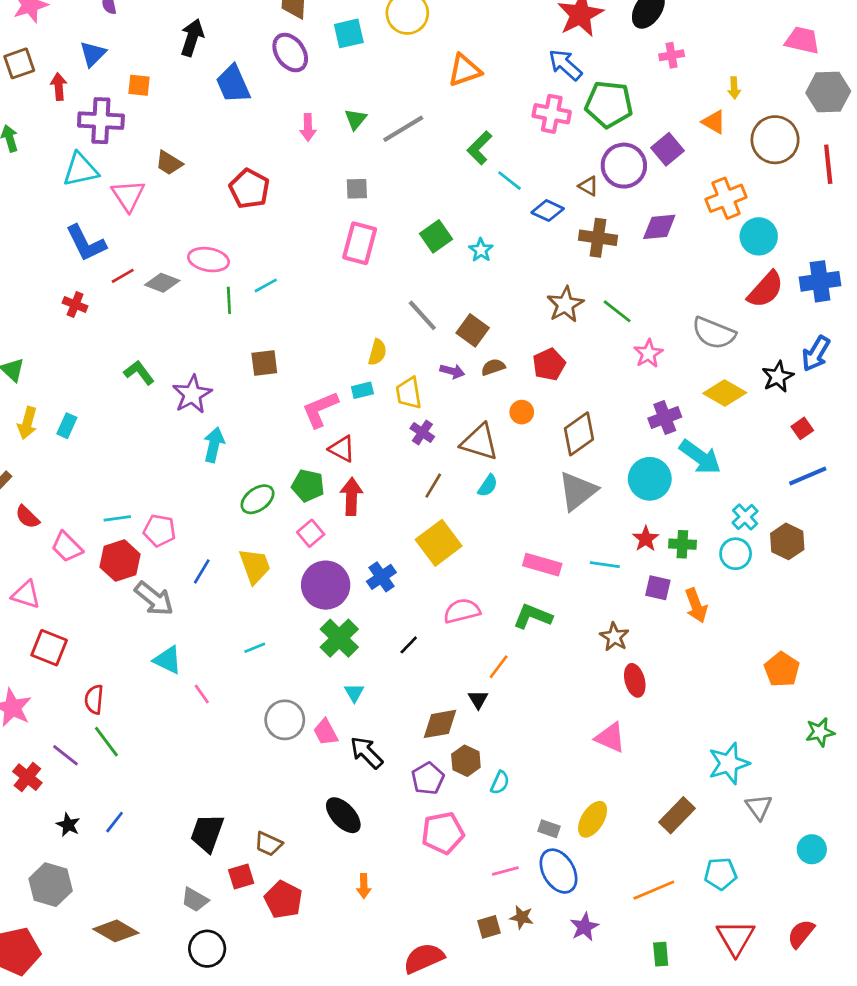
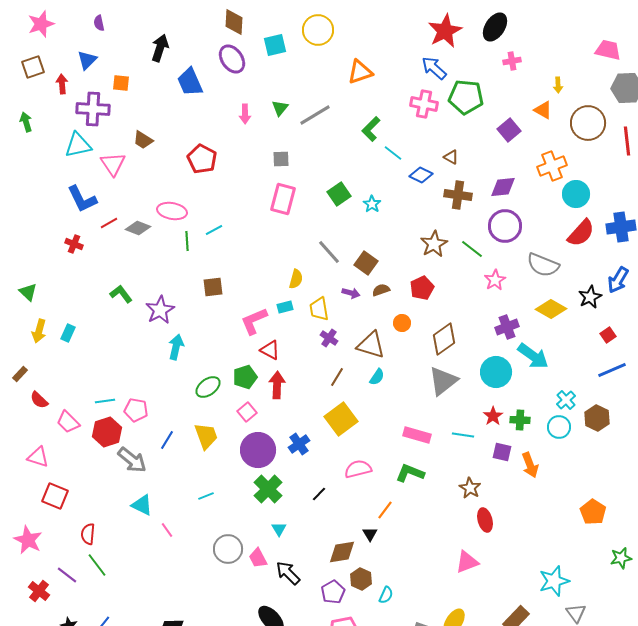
purple circle: (624, 166) -> (505, 226), moved
green pentagon: (308, 486) -> (245, 377), turned -30
pink triangle: (610, 738) -> (467, 562), turned -45

